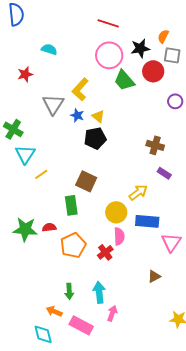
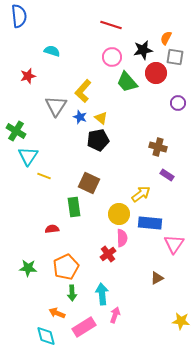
pink circle: (109, 55) -> (112, 57), size x0.7
yellow line: (41, 174) -> (44, 176), turned 56
green star: (25, 229) -> (28, 268), moved, size x0.7
orange pentagon: (73, 245) -> (66, 267), moved
pink rectangle: (81, 325) -> (84, 327), turned -60

